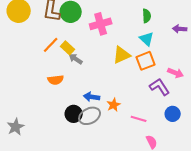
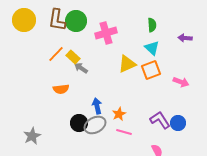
purple L-shape: (160, 87) -> (160, 120), moved
blue arrow: (92, 97) -> (97, 106), turned 70
pink line: (139, 119) -> (124, 132), moved
gray star: (16, 127) -> (32, 136), moved

